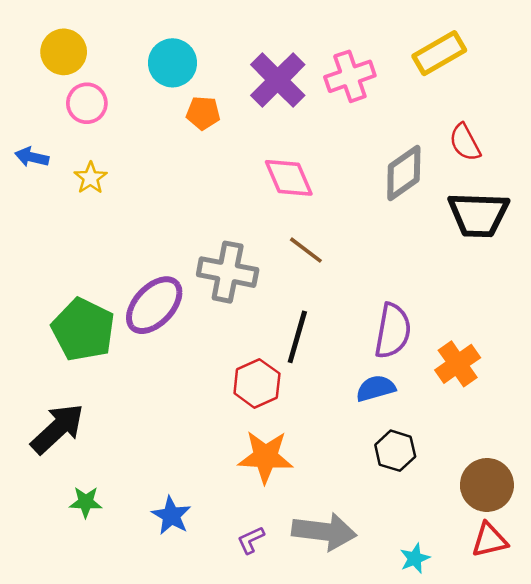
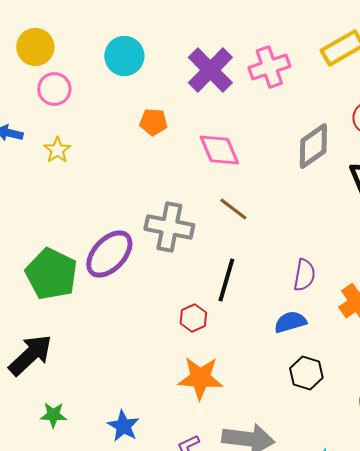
orange pentagon: (203, 113) -> (153, 122), moved
purple semicircle: (393, 331) -> (304, 275), size x0.7
red hexagon: (257, 383) -> (193, 318), size x0.7

